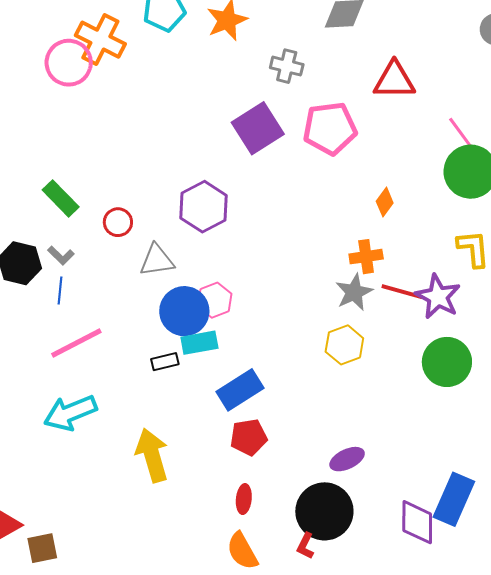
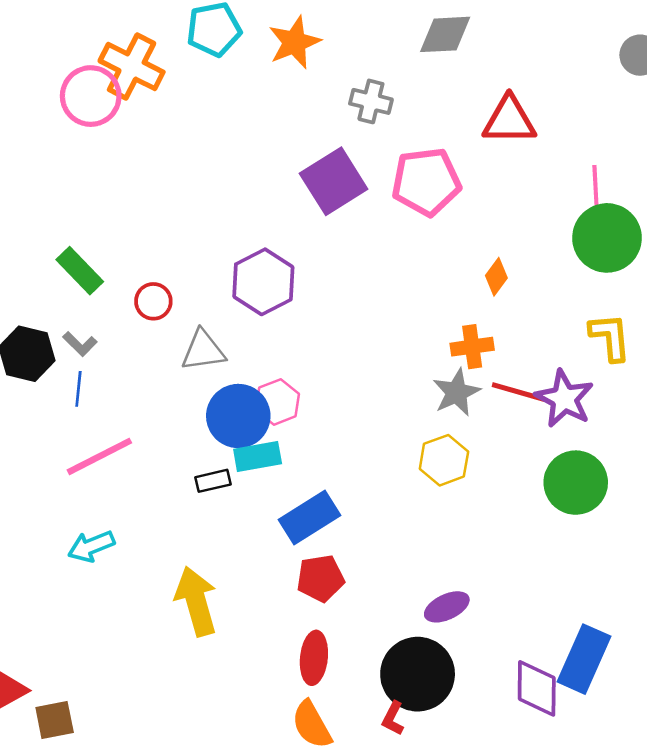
pink line: (462, 134) -> (596, 190), turned 33
cyan arrow: (70, 413) -> (91, 546), size x0.7
red ellipse: (244, 499) -> (314, 658), size x1.4

